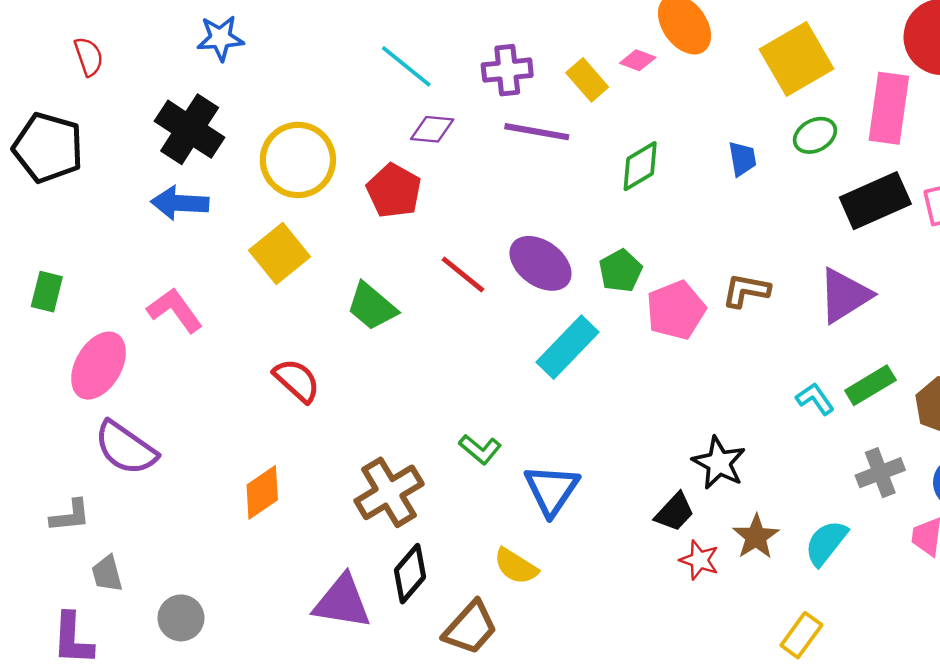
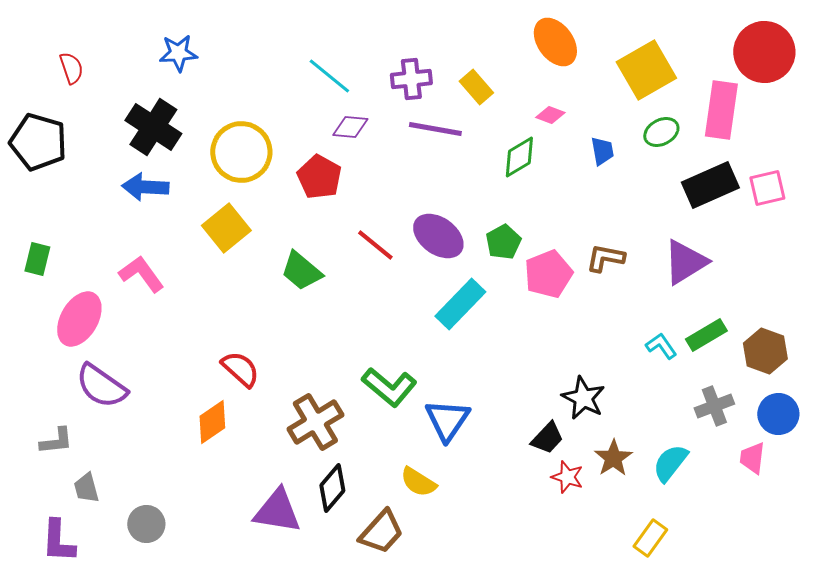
pink diamond: (638, 60) -> (550, 115), moved
red semicircle: (297, 380) -> (240, 369), moved
green L-shape: (480, 449) -> (389, 387), size x1.6

